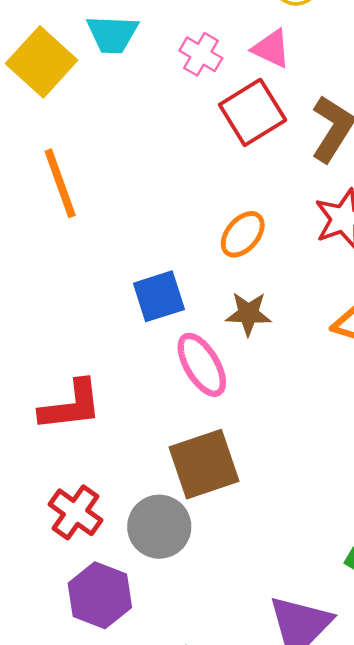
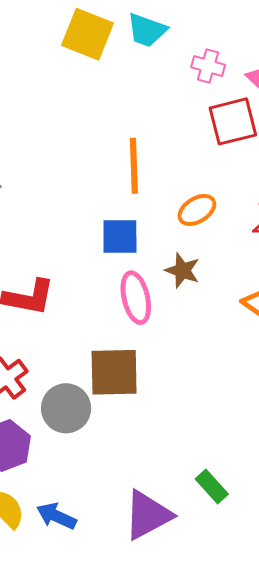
pink cross: (201, 54) -> (208, 66), turned -32
yellow square: (42, 62) -> (88, 34), turned -38
orange line: (60, 183) -> (134, 166), moved

